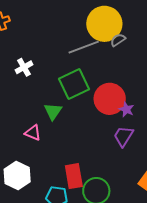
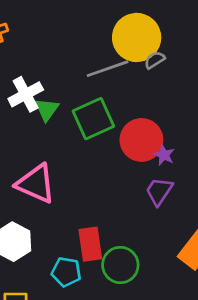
white cross: (24, 67) -> (26, 94), size x1.4
green triangle: (53, 111) -> (47, 109), moved
pink triangle: (33, 133) -> (36, 184), size x1.8

